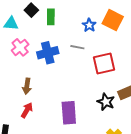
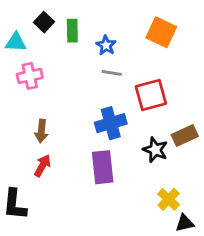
blue star: (89, 25) -> (106, 45), moved
pink cross: (20, 47) -> (30, 76), turned 30
blue cross: (48, 53) -> (111, 123), moved

